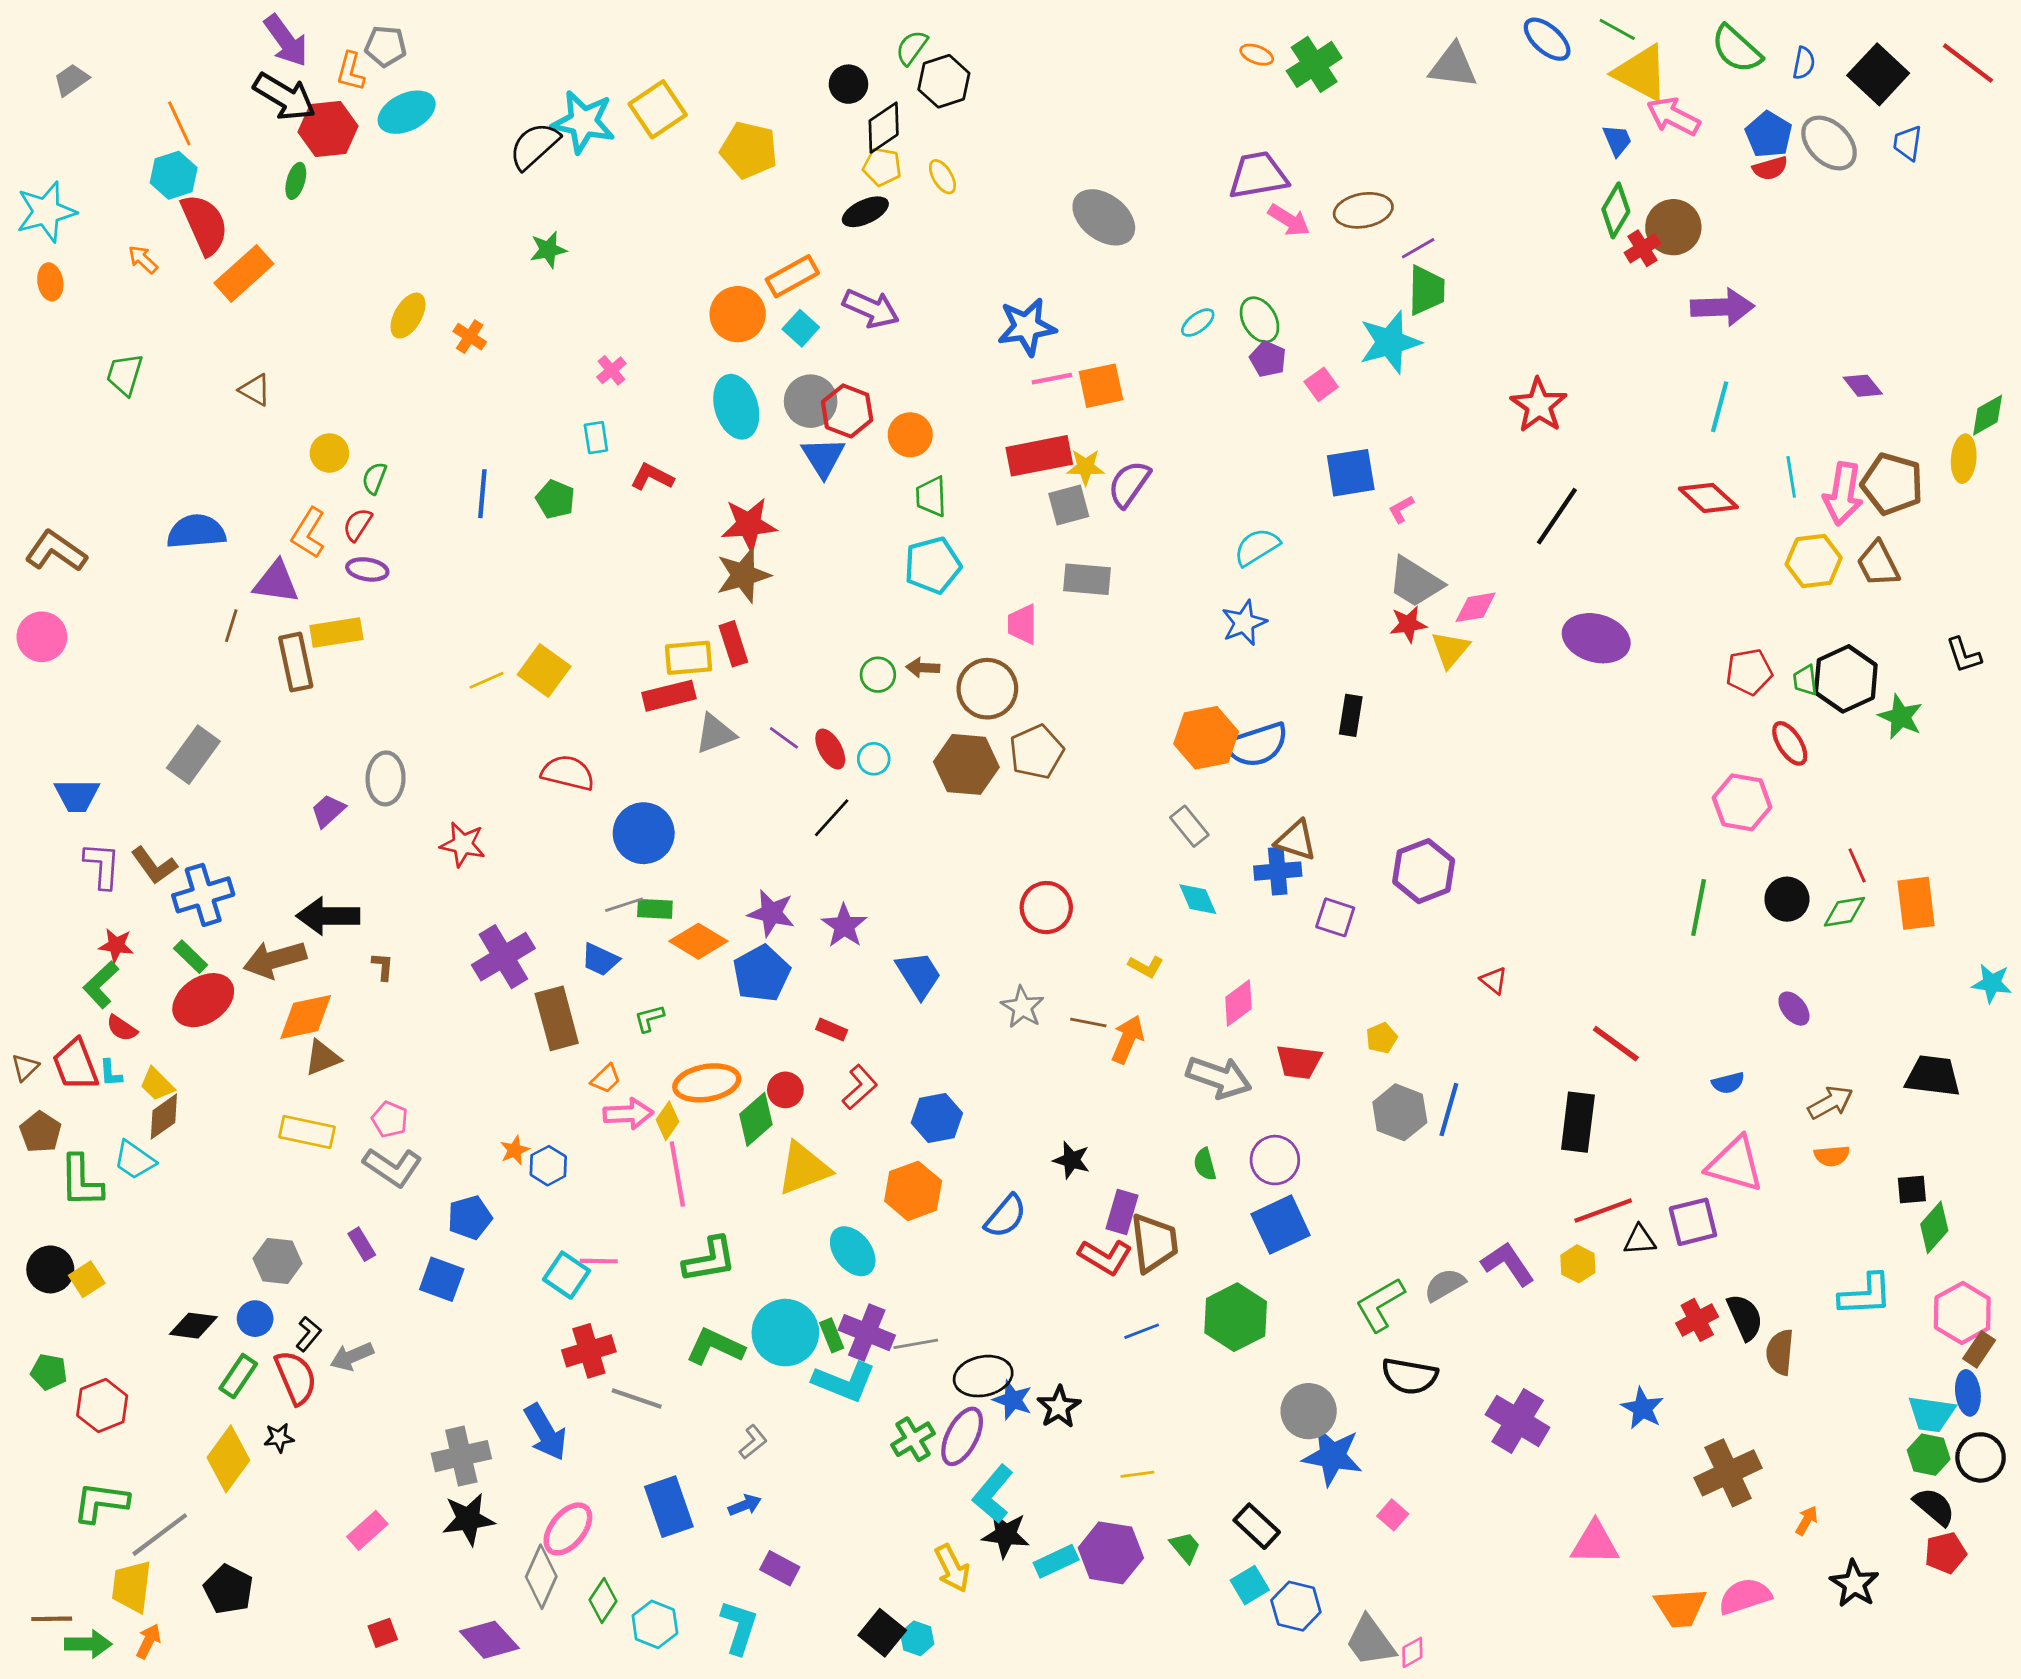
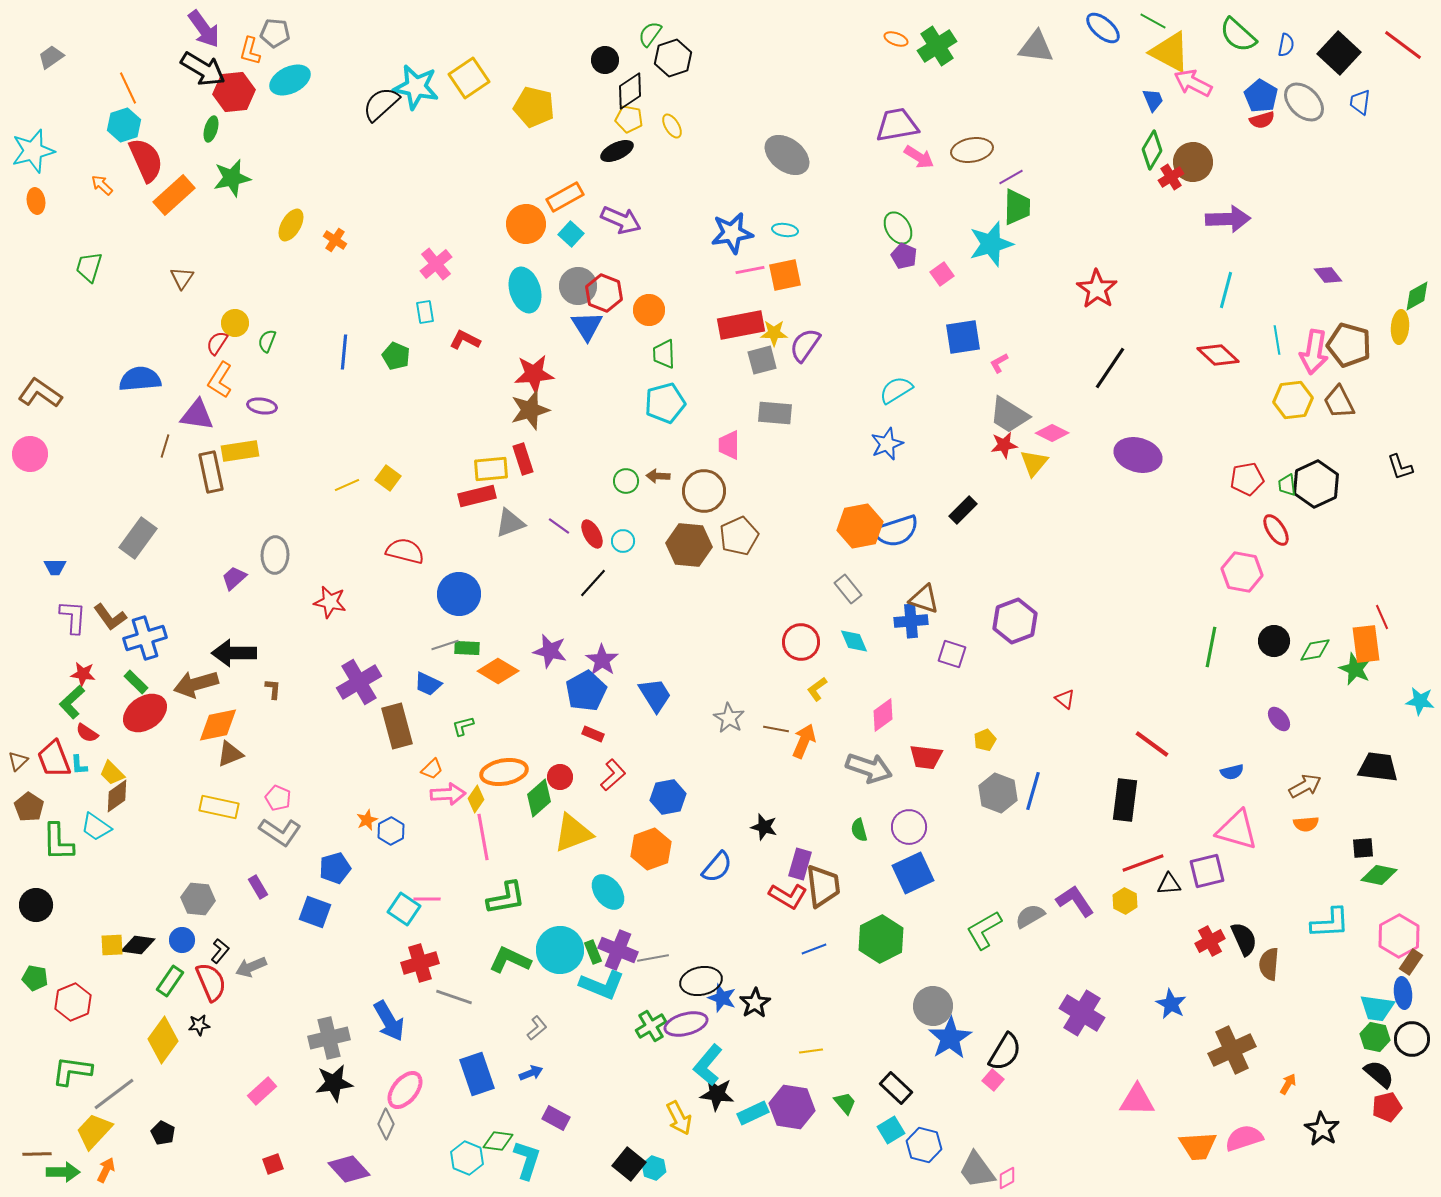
green star: (548, 250) -> (232, 178), moved, size x1.4
cyan ellipse: (1198, 323) -> (785, 230), moved, turned 45
pink cross: (611, 370) -> (436, 264), size x1.5
brown triangle: (255, 390) -> (182, 278), turned 35
red semicircle: (357, 525) -> (217, 343), moved
pink diamond: (1476, 607) -> (1052, 433), turned 36
yellow square: (544, 670) -> (388, 478), size x0.7
black rectangle: (1351, 715) -> (963, 510), turned 36
green star: (1901, 717) -> (1355, 669), moved
blue trapezoid: (77, 795) -> (55, 567), size x0.7
red line: (1857, 865) -> (1382, 617), moved
red circle: (1046, 908) -> (801, 642), moved
yellow L-shape: (1146, 966) -> (817, 689), turned 115
blue pentagon: (762, 973) -> (586, 691), moved
green diamond: (1934, 1227) -> (1379, 875), turned 60
yellow square: (87, 1279) -> (112, 945), moved, turned 30
black semicircle: (1410, 1376) -> (1005, 1052), moved, turned -69
purple ellipse: (962, 1436) -> (686, 1024), turned 48
blue star: (1332, 1456) -> (950, 1038), turned 30
gray diamond: (541, 1577) -> (386, 1124), size x0.7
yellow trapezoid: (132, 1586) -> (94, 1131), turned 36
black pentagon: (228, 1589) -> (163, 1133), size x0.7
green diamond: (603, 1601) -> (498, 1141), moved, turned 64

